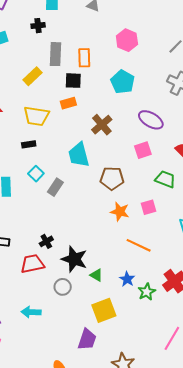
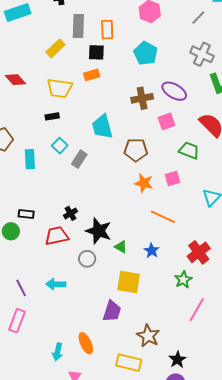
brown cross: (102, 125) -> (142, 98), moved, turned 30
green star: (147, 292) -> (183, 280), moved
yellow square: (104, 310) -> (129, 282), turned 30

